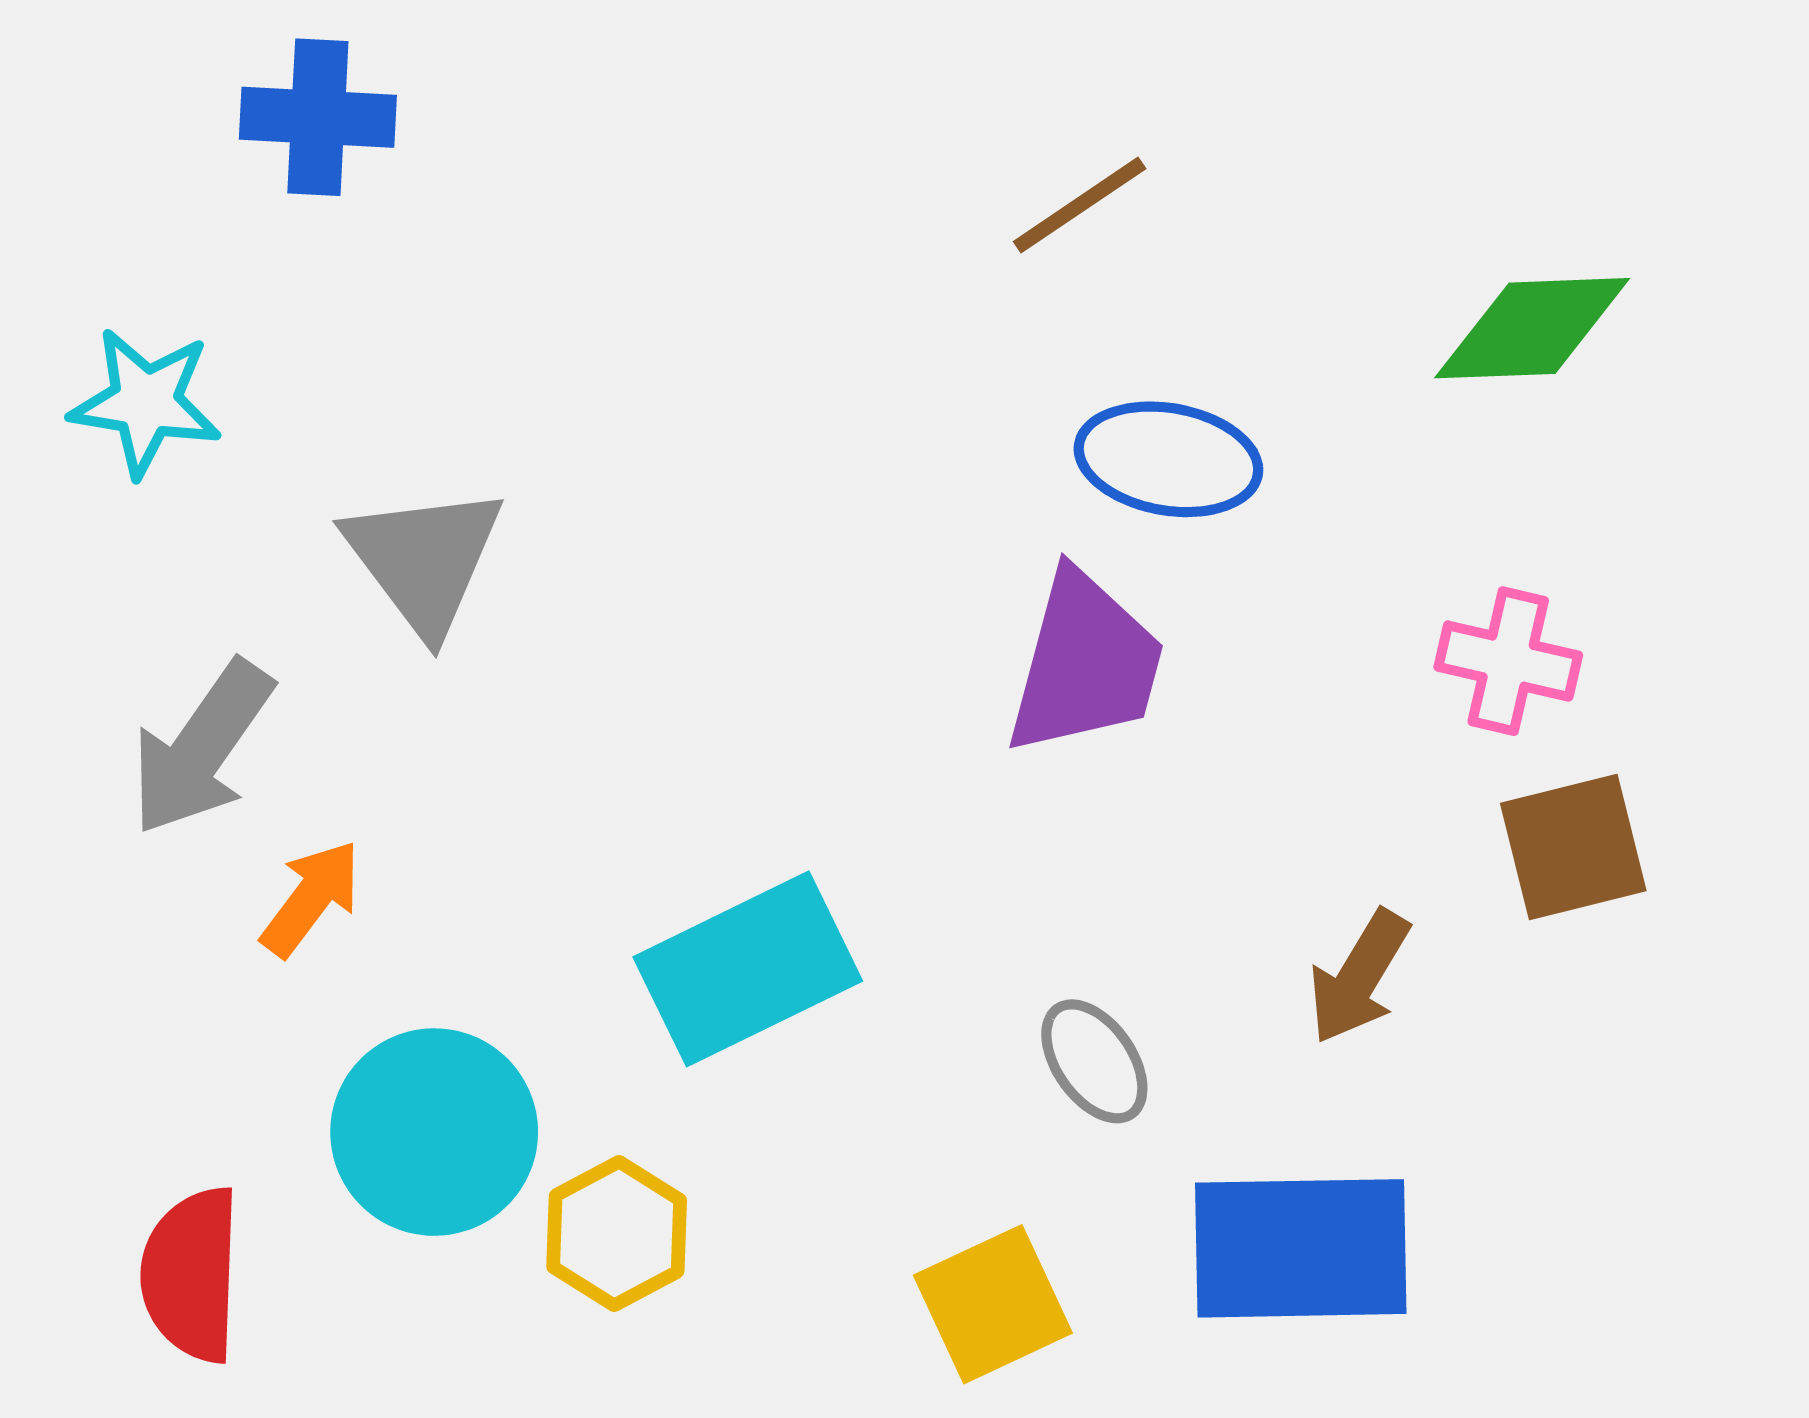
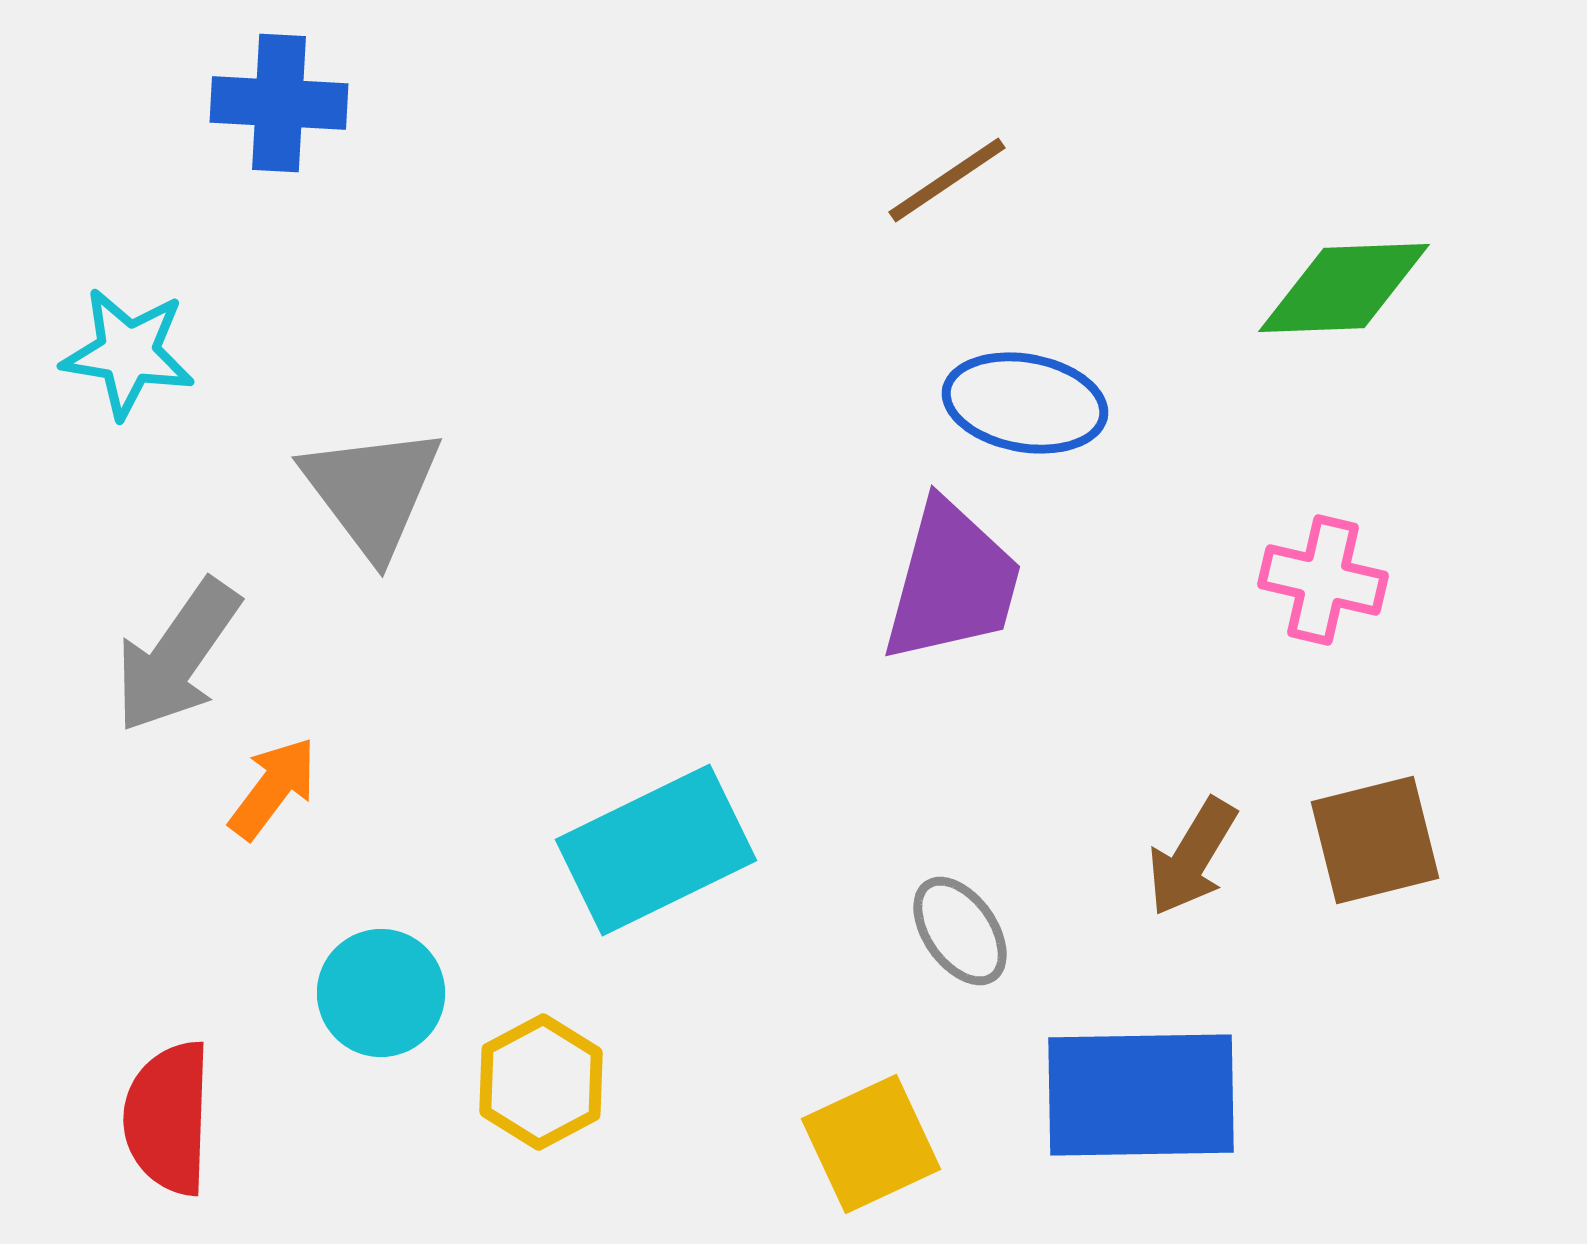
brown square: (1573, 847) -> (1375, 840), moved
cyan circle: (434, 1132) -> (381, 993), size x0.7

